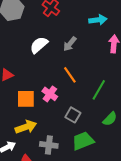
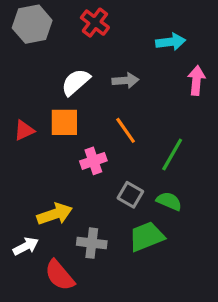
gray arrow: (70, 44) -> (126, 80), turned -133
pink cross: (50, 94) -> (93, 161), turned 35
orange square: (26, 99) -> (64, 122), moved
green semicircle: (110, 119) -> (169, 201), moved, turned -112

